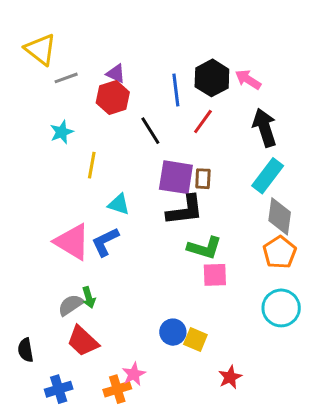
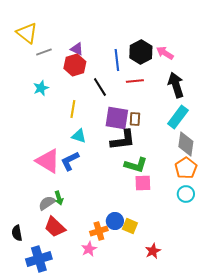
red line: (203, 122) -> (135, 81), turned 48
yellow line: (92, 165) -> (73, 109), moved
cyan circle: (281, 308) -> (186, 194), moved, size x0.7
blue cross: (59, 389) -> (39, 259), size x1.4
orange cross: (117, 389) -> (99, 231), moved

